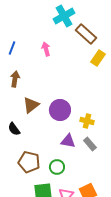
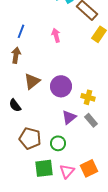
blue line: (12, 48) -> (21, 31), moved
pink arrow: (46, 49) -> (56, 35), moved
purple triangle: (68, 141) -> (69, 117), turned -49

